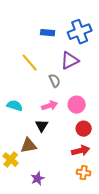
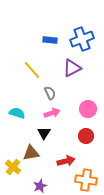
gray semicircle: (55, 81) -> (50, 93), moved
pink circle: (77, 105) -> (88, 109), moved
red arrow: (81, 151) -> (66, 161), moved
orange cross: (84, 173) -> (86, 180), size x1.5

